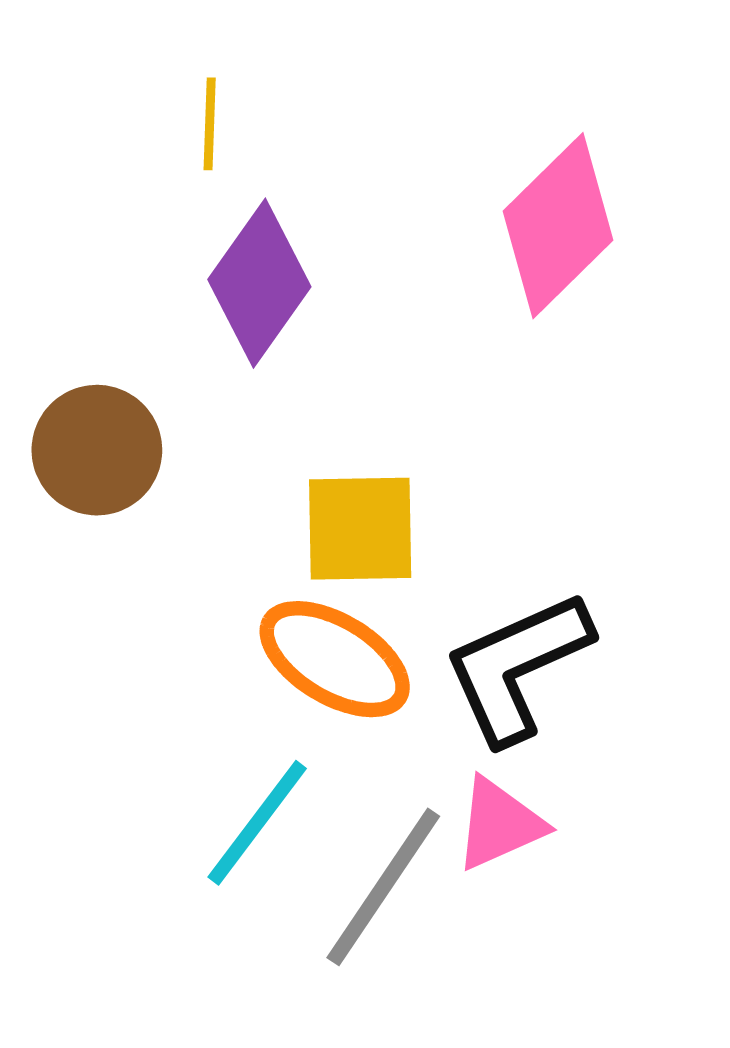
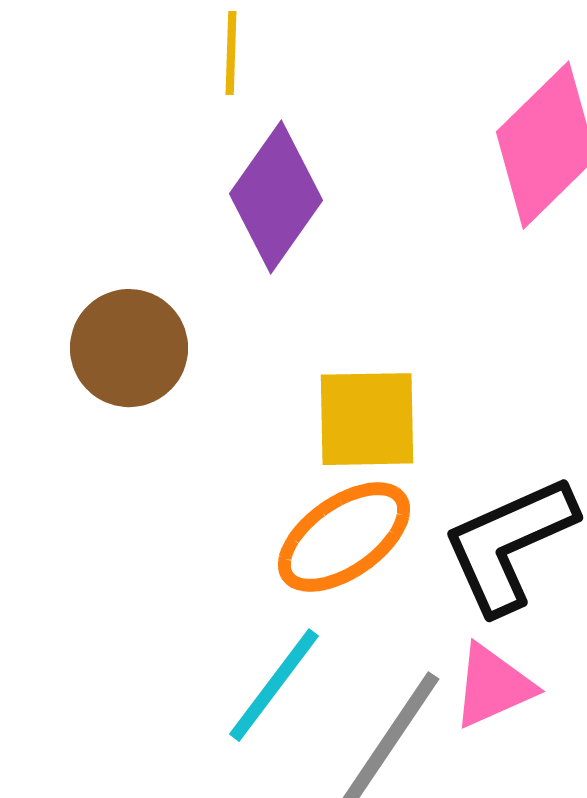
orange ellipse: (335, 659) -> (344, 537), turned -66

